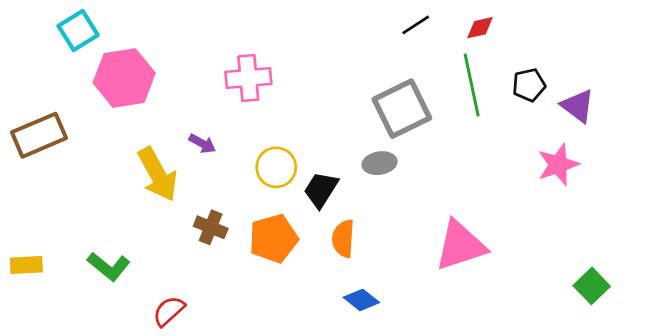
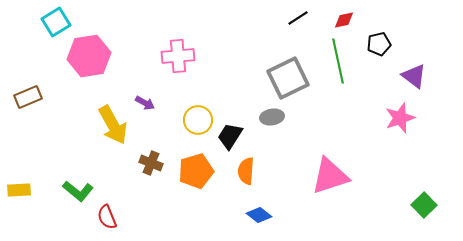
black pentagon: (529, 85) -> (379, 44), moved
brown rectangle: (39, 135) -> (28, 97), size x0.7
red semicircle: (169, 311) -> (107, 217), moved, turned -70

